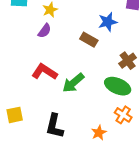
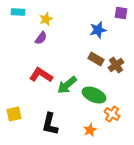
brown rectangle: (89, 40) -> (96, 59), moved
green ellipse: (118, 86) -> (94, 95), moved

